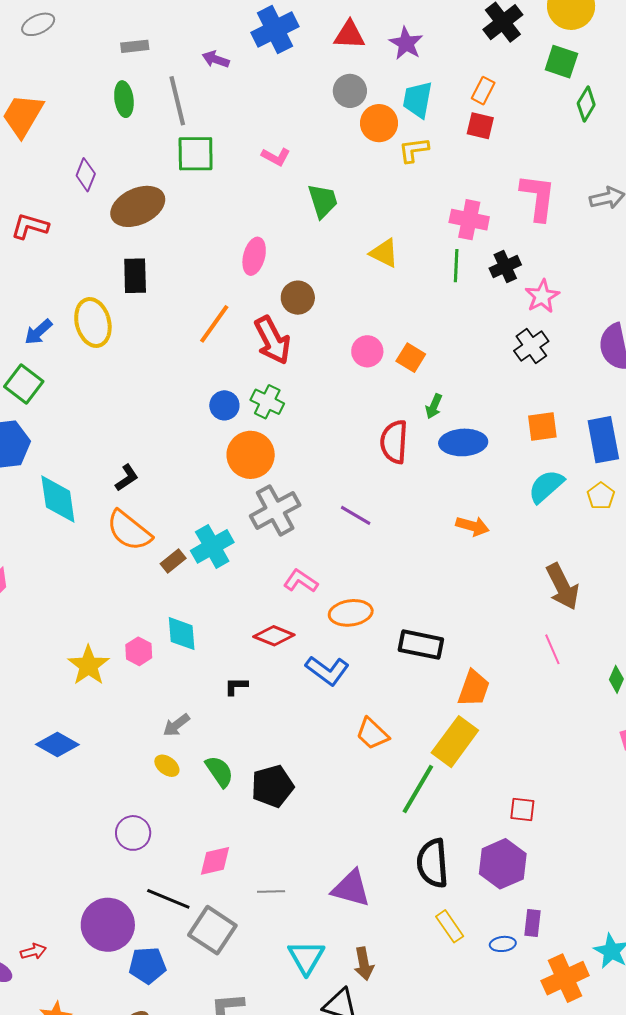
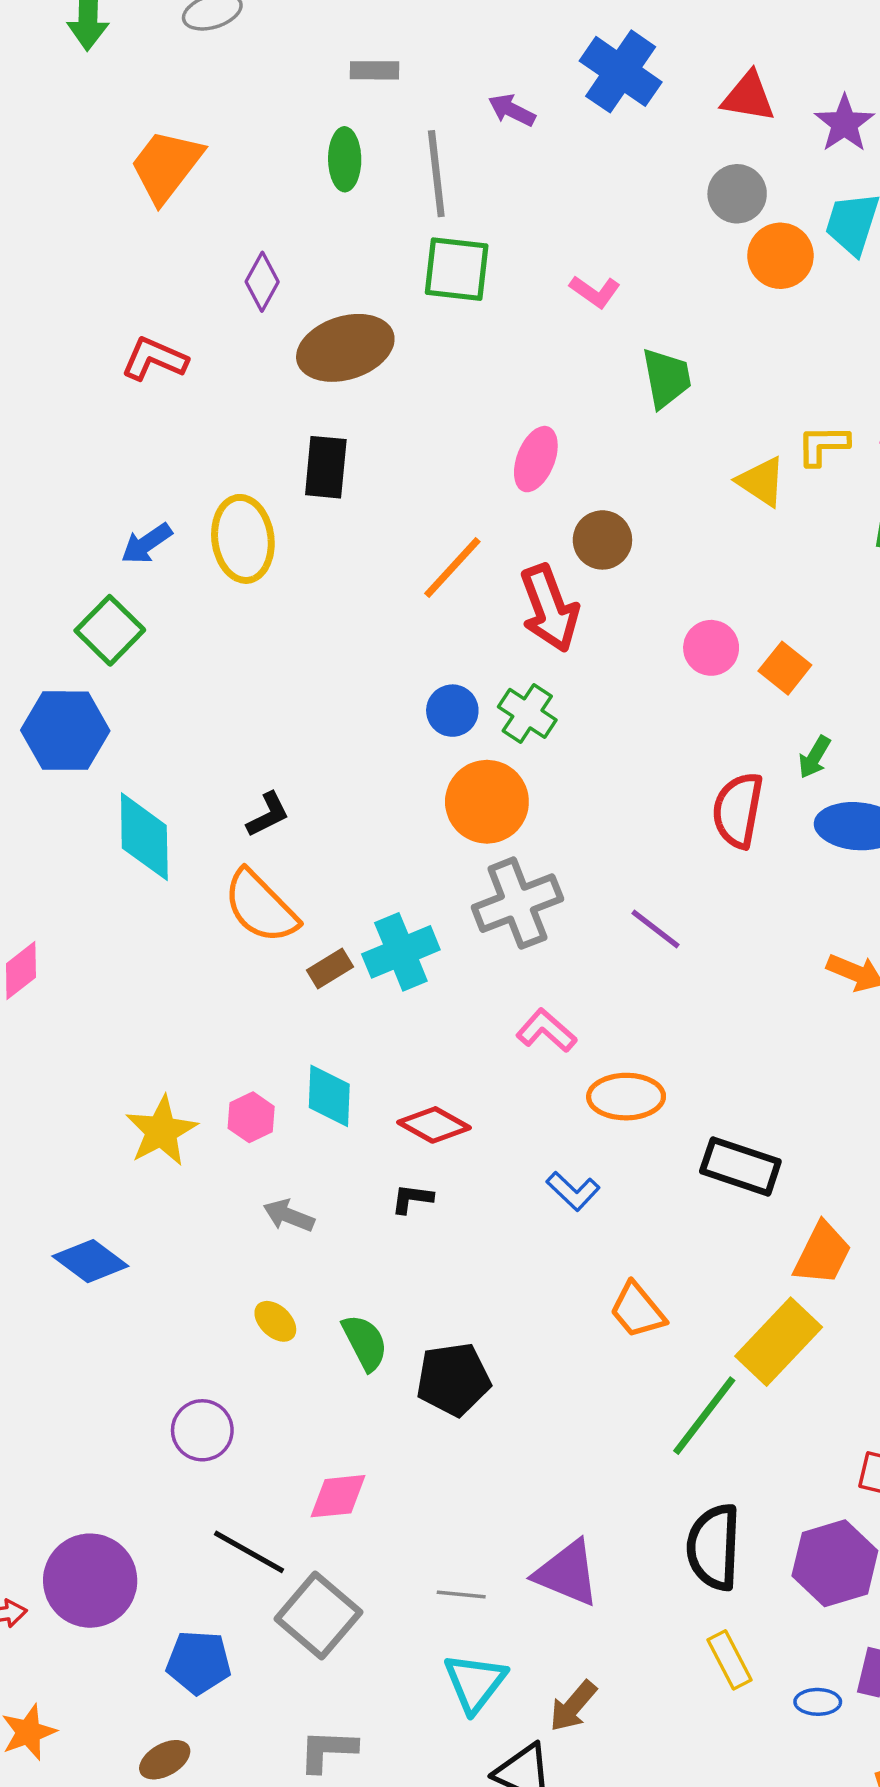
blue cross: (275, 29) -> (621, 71), turned -36
yellow L-shape: (414, 150) -> (823, 445), moved
red diamond: (274, 636) -> (434, 1125), moved
blue L-shape: (327, 670) -> (573, 1191), size x0.7
gray arrow: (176, 725) -> (289, 1216), moved, turned 52
gray line: (271, 891) -> (461, 1595), moved
purple circle: (108, 925) -> (90, 1581), moved
brown arrow: (364, 964) -> (573, 1706), turned 44

